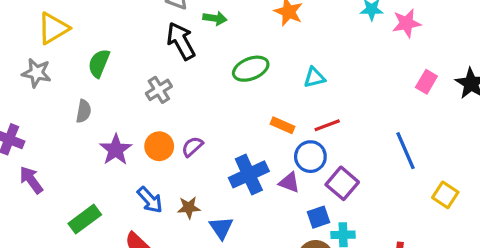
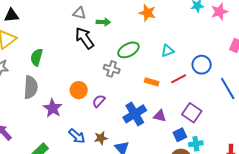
gray cross: (159, 90) -> (112, 69), moved, turned -35
gray semicircle: (84, 111) -> (31, 87), size x1.6
orange circle: (159, 146) -> (79, 90), moved
blue circle: (310, 157) -> (202, 65), moved

